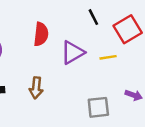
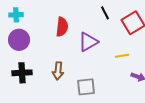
yellow line: (108, 57) -> (122, 56), moved
gray square: (98, 107) -> (86, 87), moved

